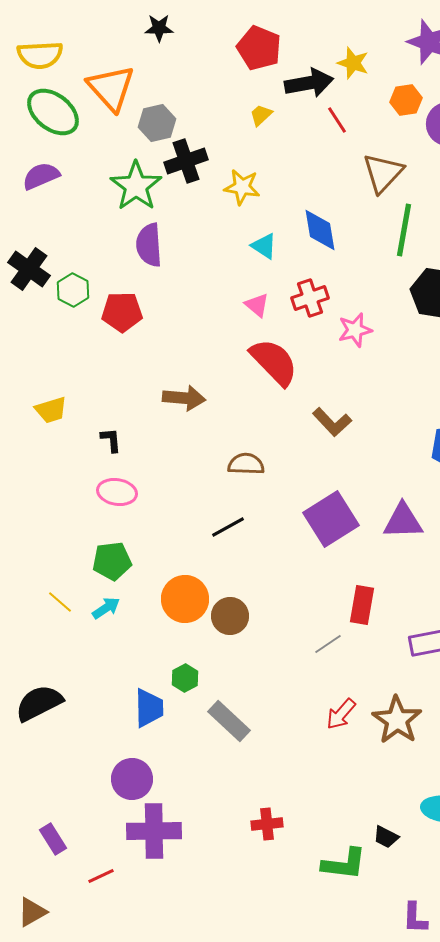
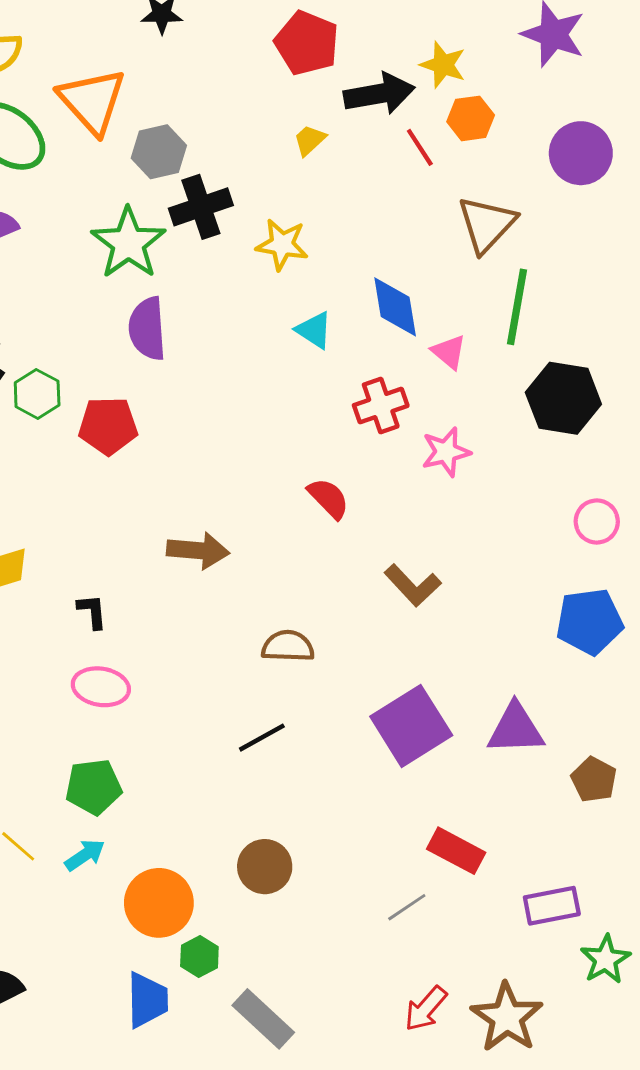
orange hexagon: (406, 100) -> (471, 118), moved
pink triangle: (257, 305) -> (449, 352), moved
red semicircle: (274, 362) -> (328, 498), size x0.6
orange circle: (185, 599) -> (159, 903), moved
red rectangle: (362, 605) -> (456, 851), turned -72

